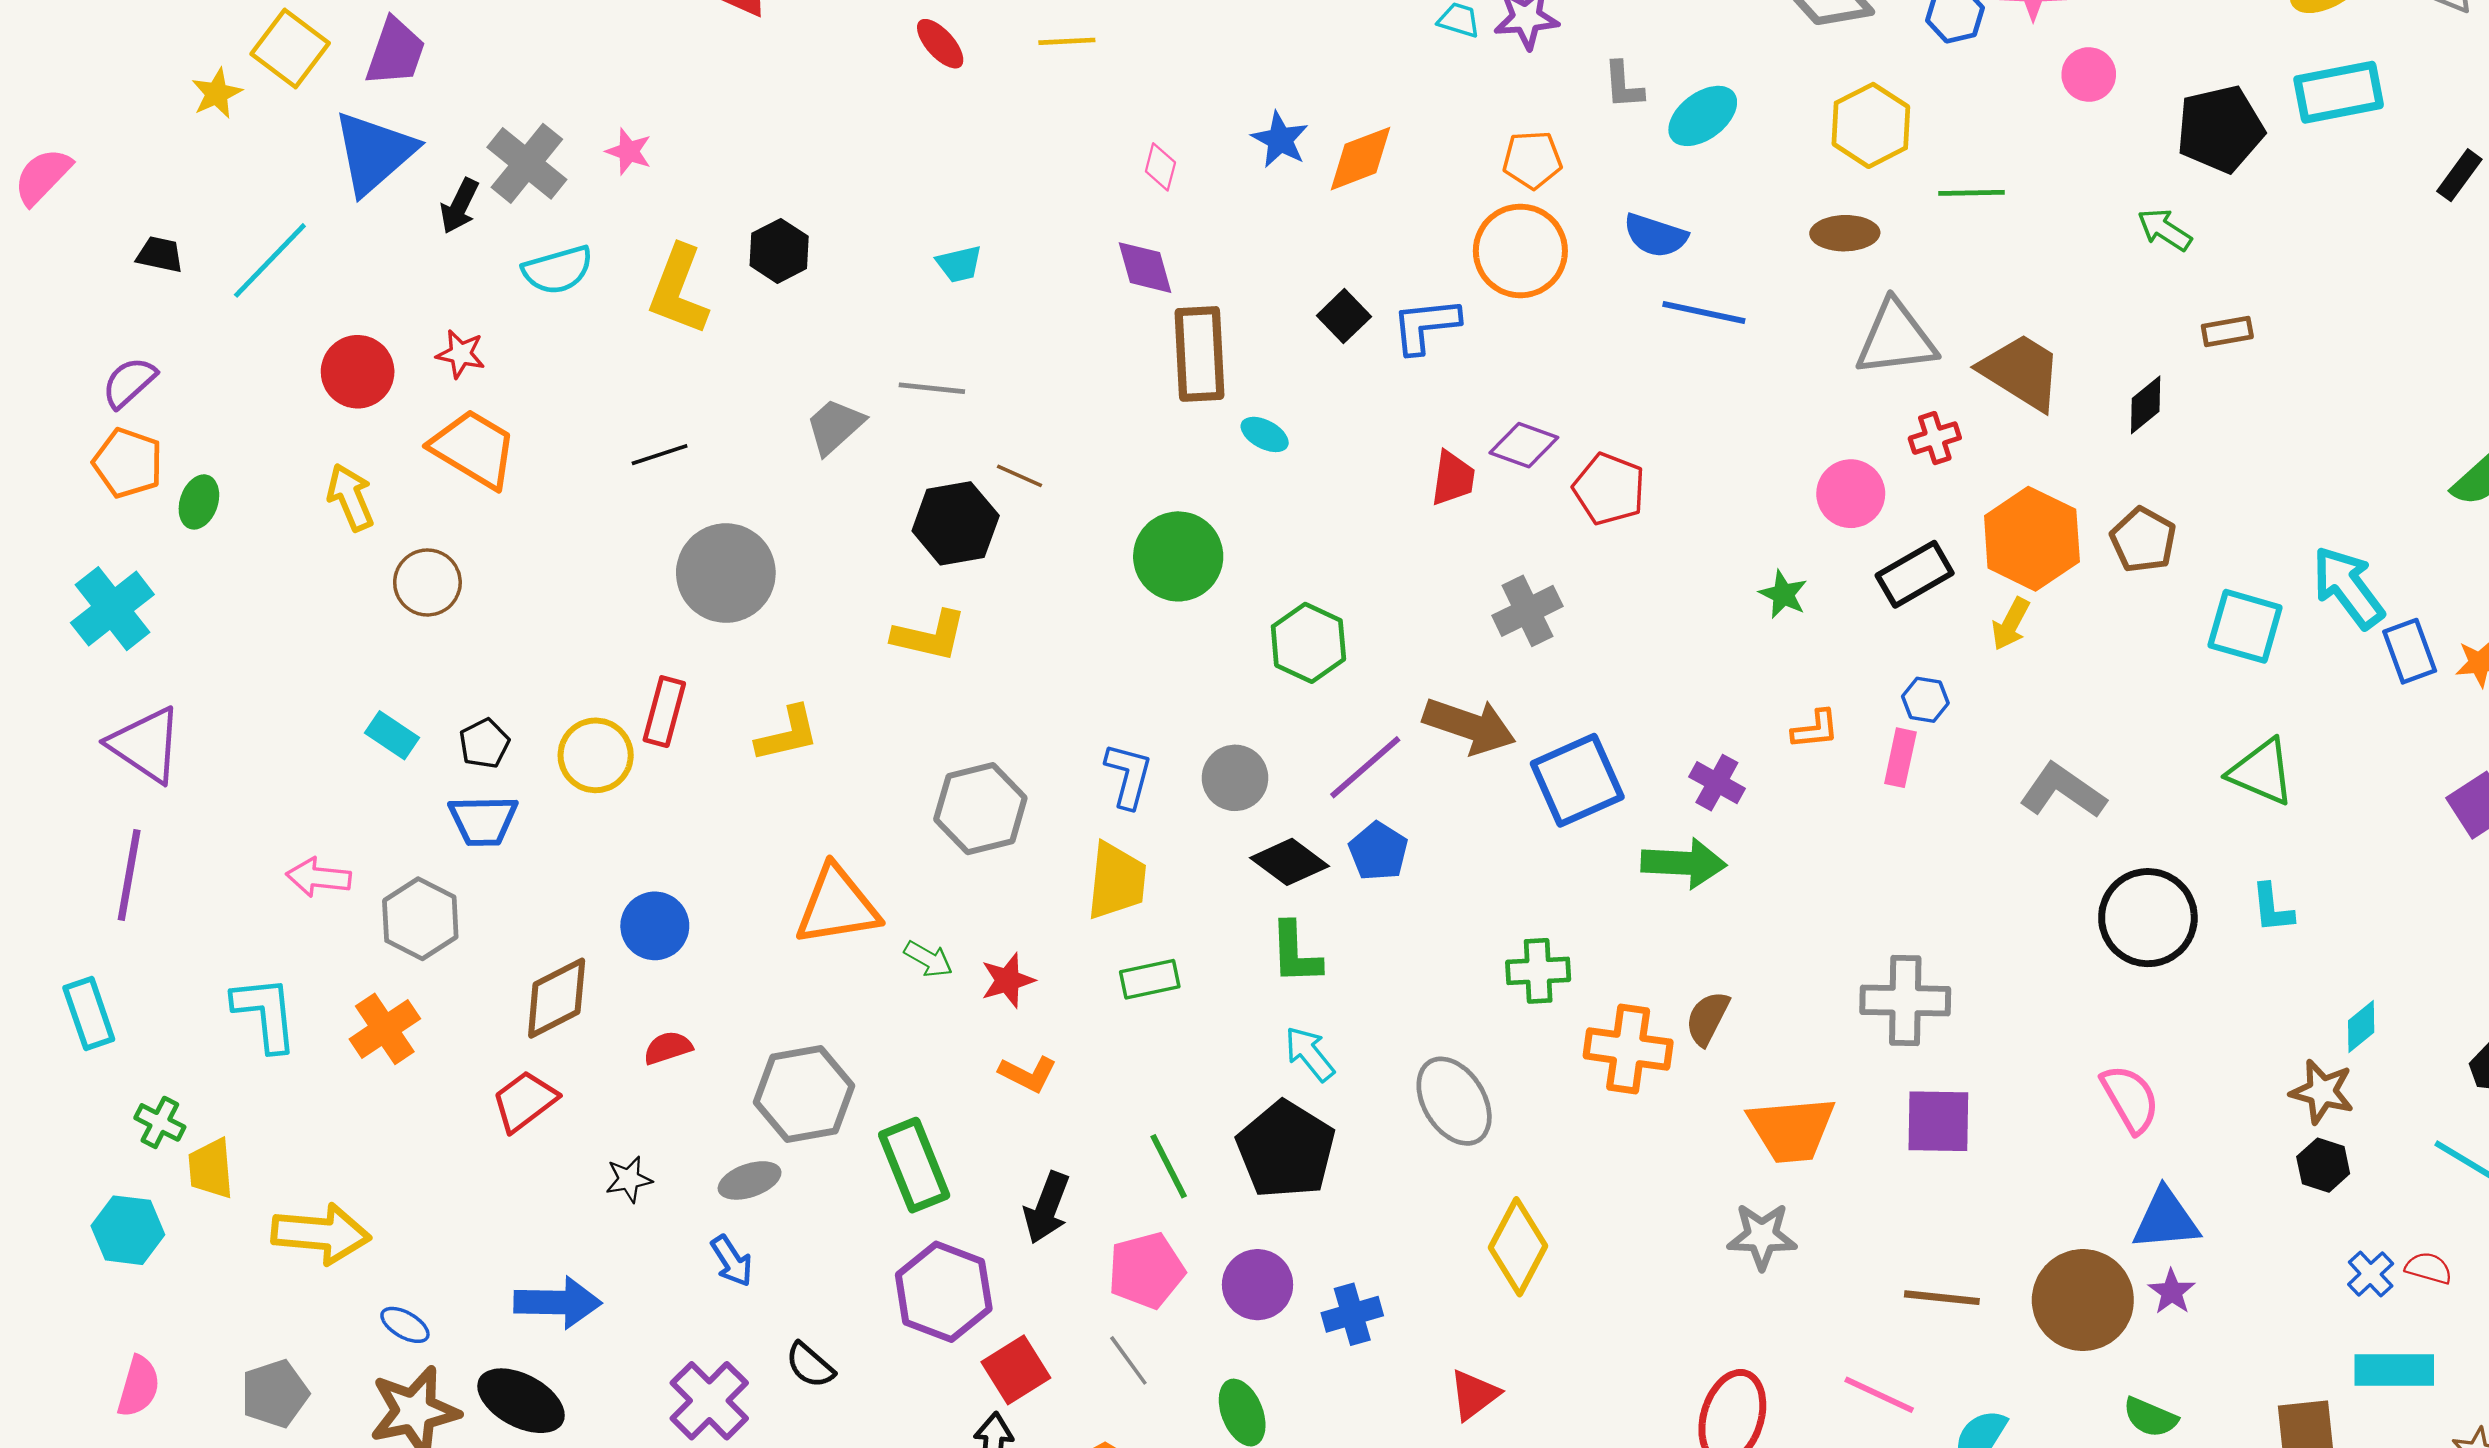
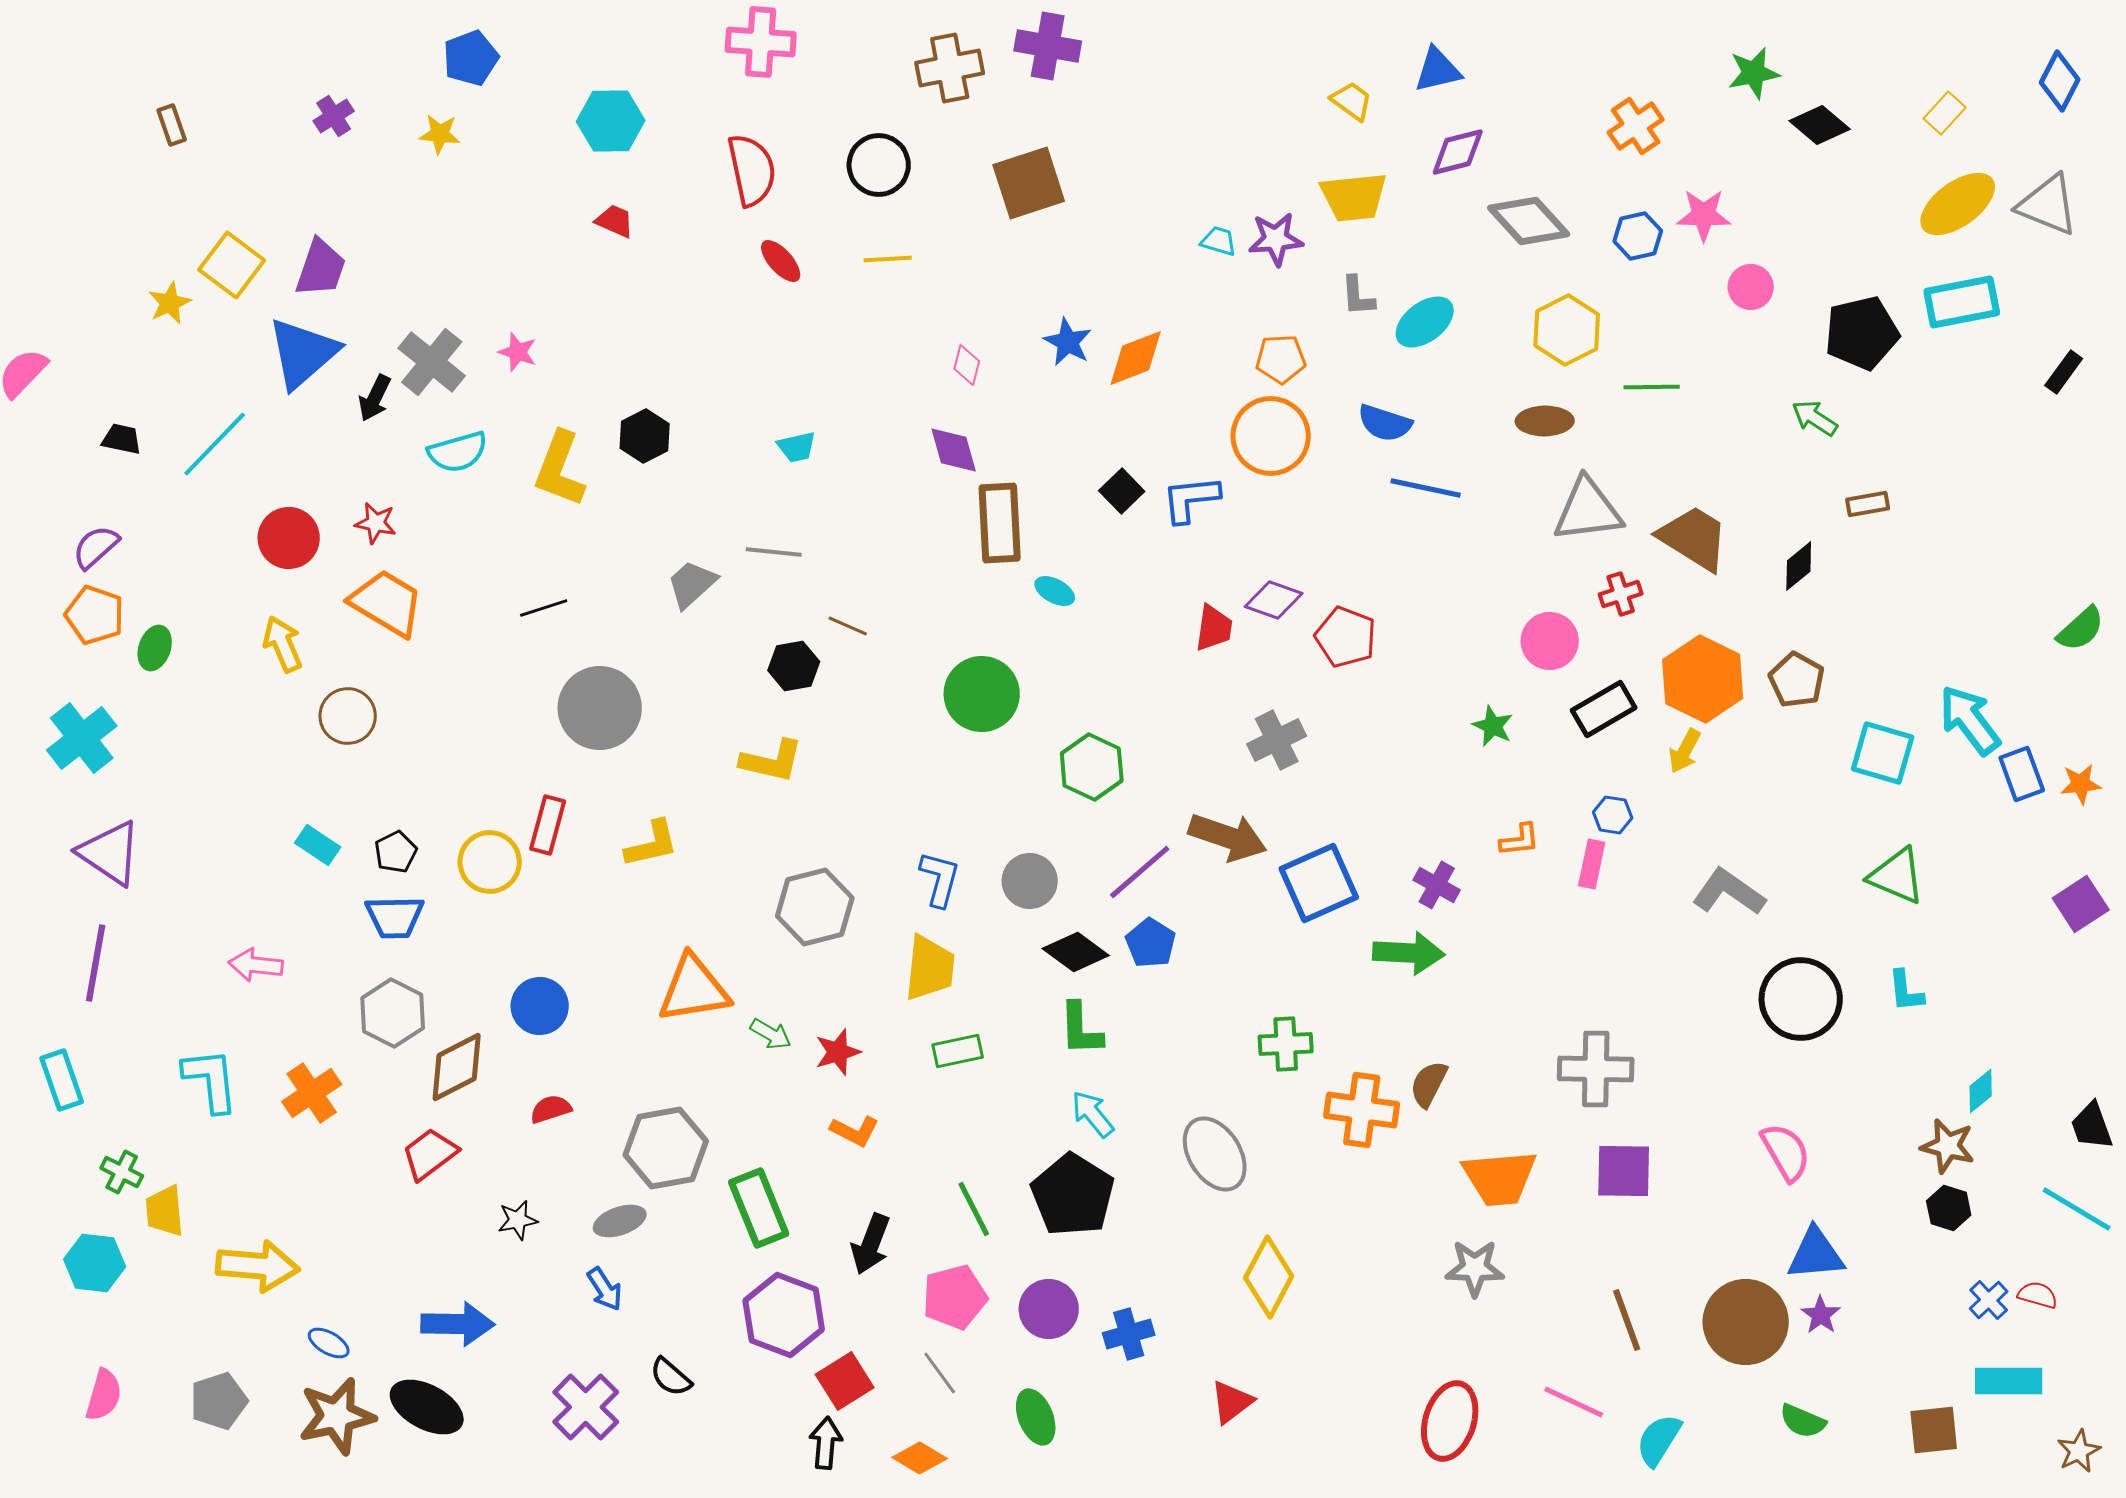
black hexagon: (956, 523) -> (794, 666), size x0.7
gray hexagon: (420, 919) -> (393, 1013), moved
brown line: (1942, 1298) -> (1627, 1320), turned 64

